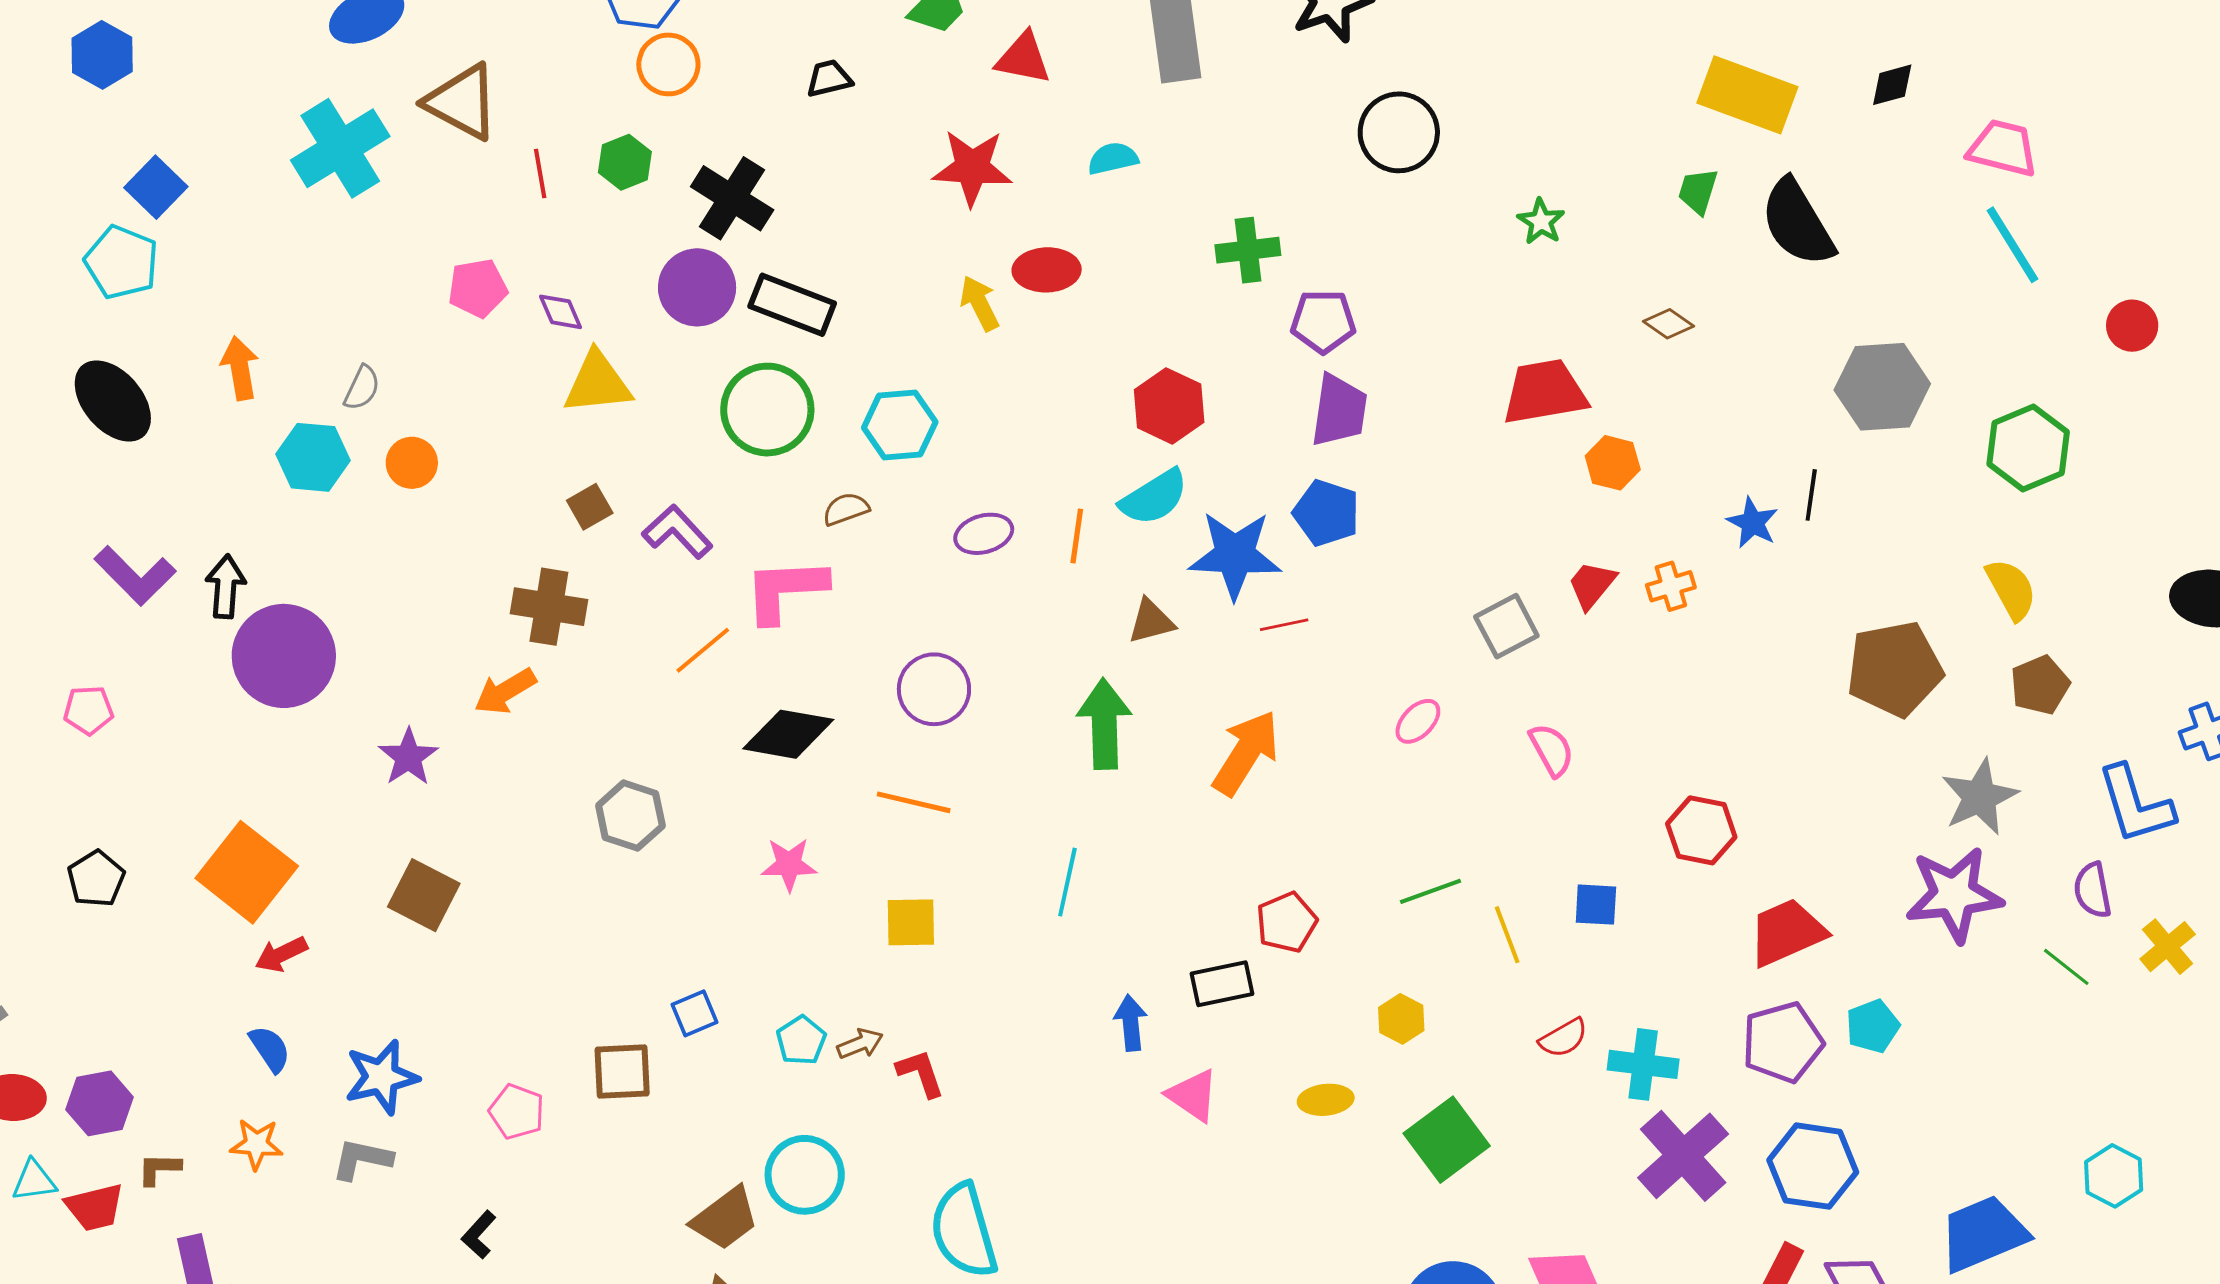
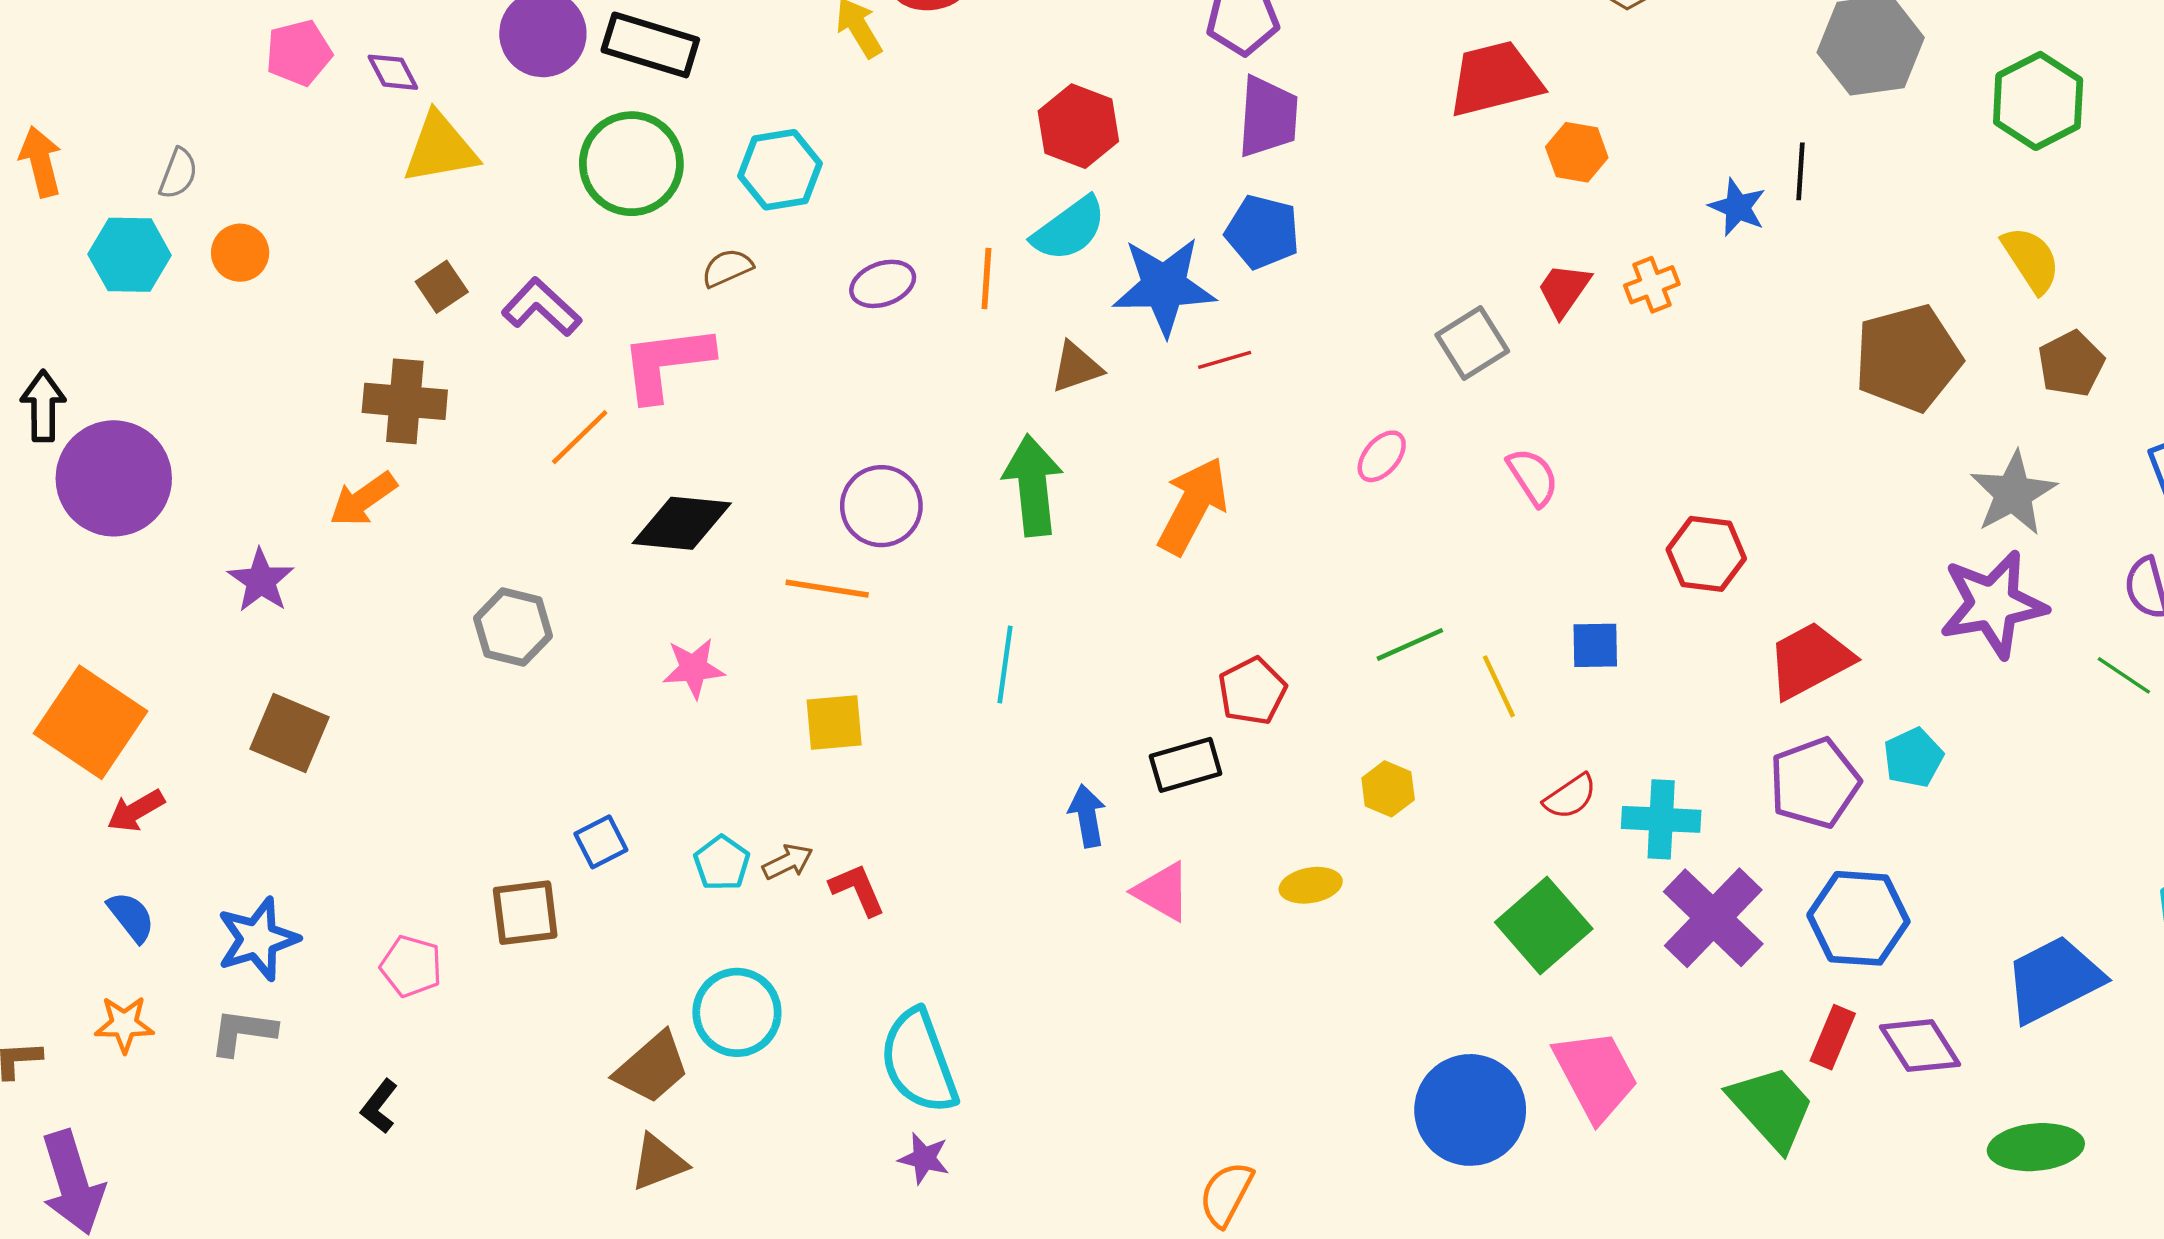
purple circle: (934, 689) -> (881, 506), moved
green square: (1447, 1140) -> (1544, 925), moved

